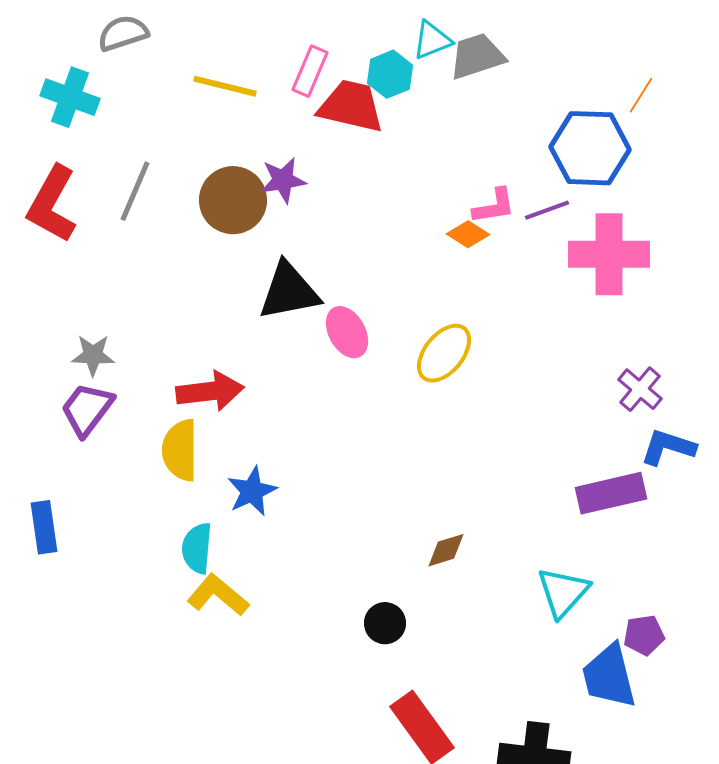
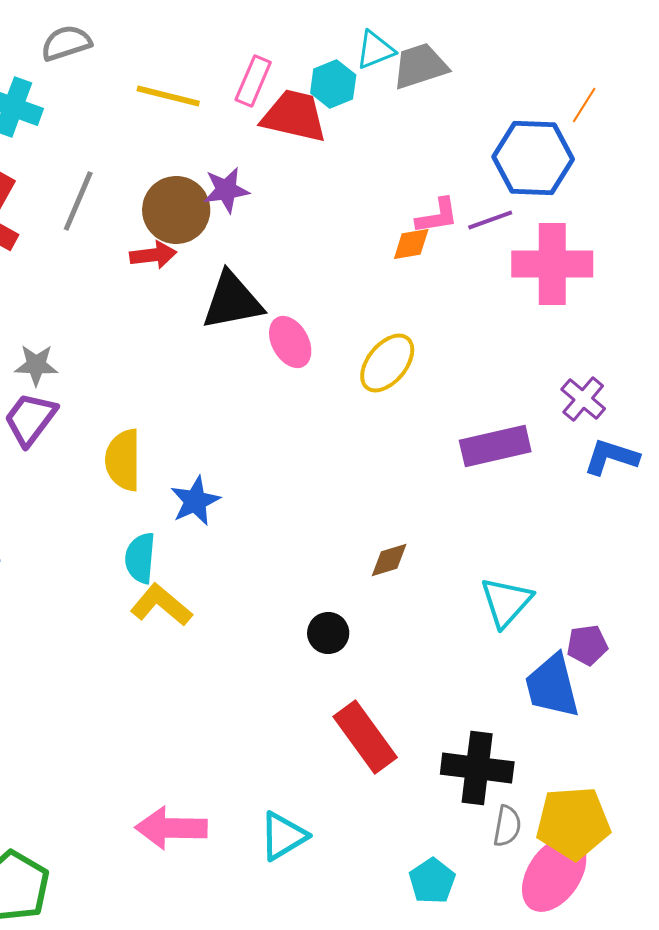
orange diamond: (468, 234) -> (411, 244), turned -42
red arrow: (210, 391) -> (153, 255), moved, size x0.7
purple rectangle: (611, 493) -> (495, 446), moved

